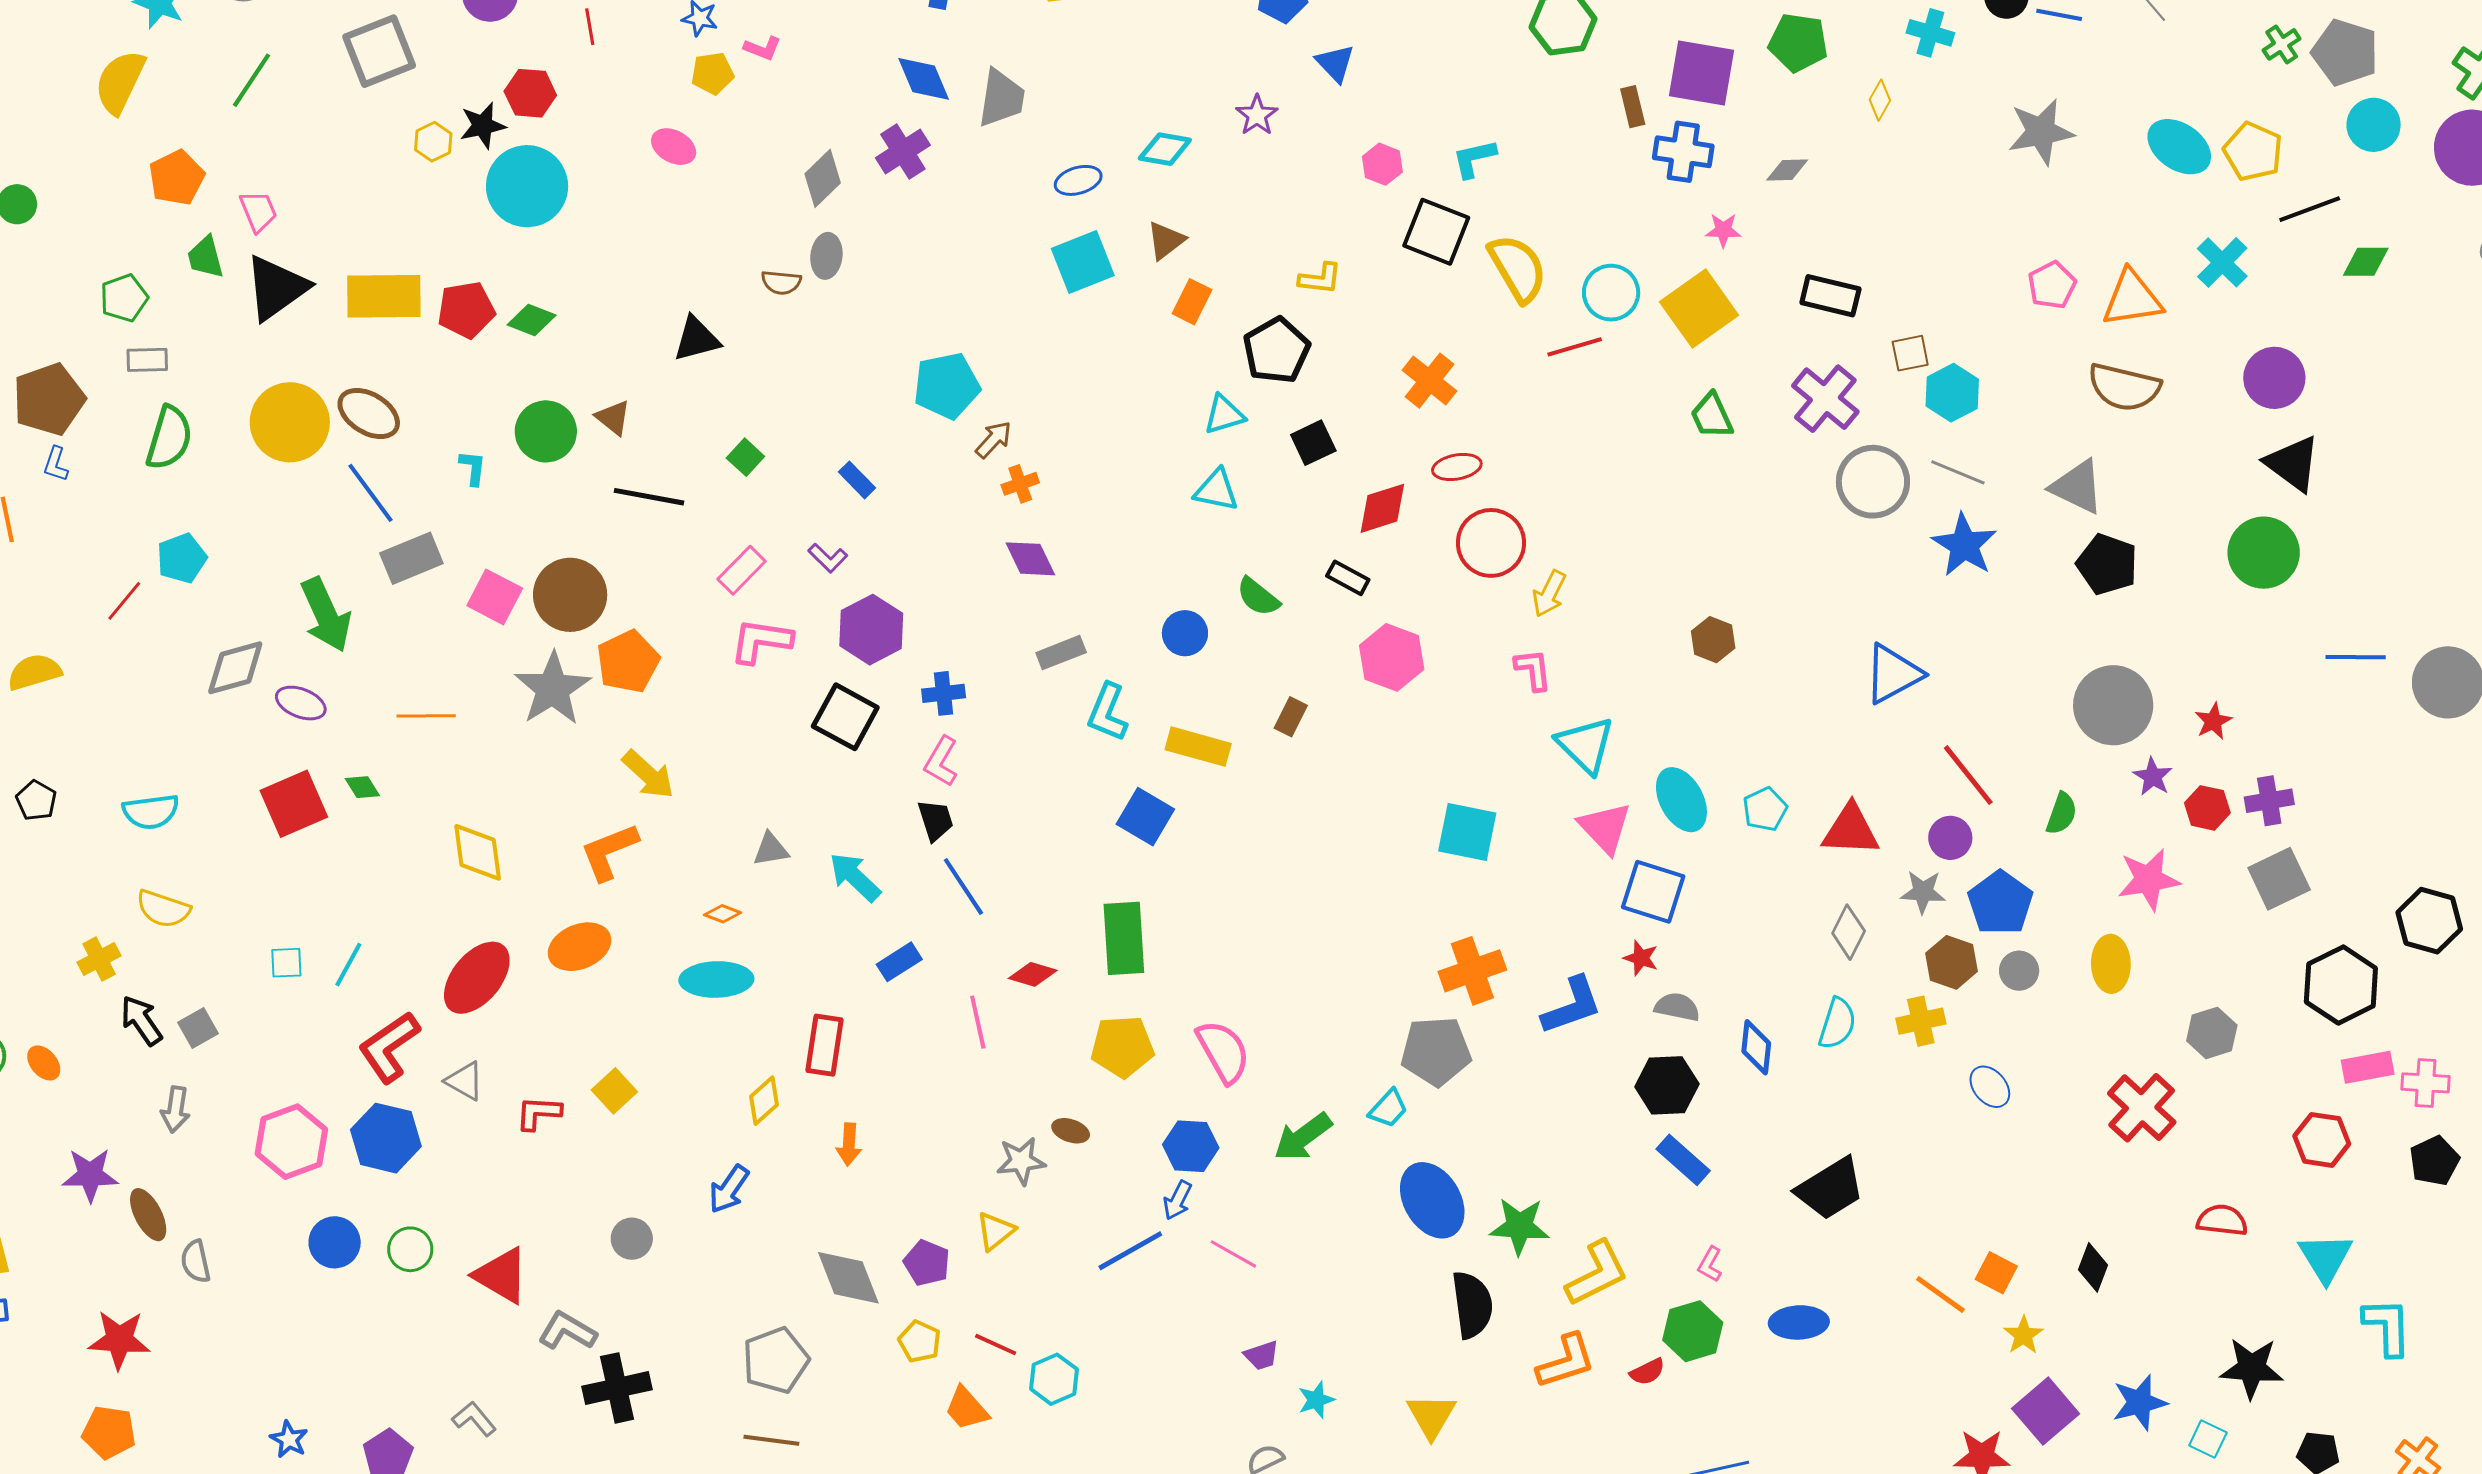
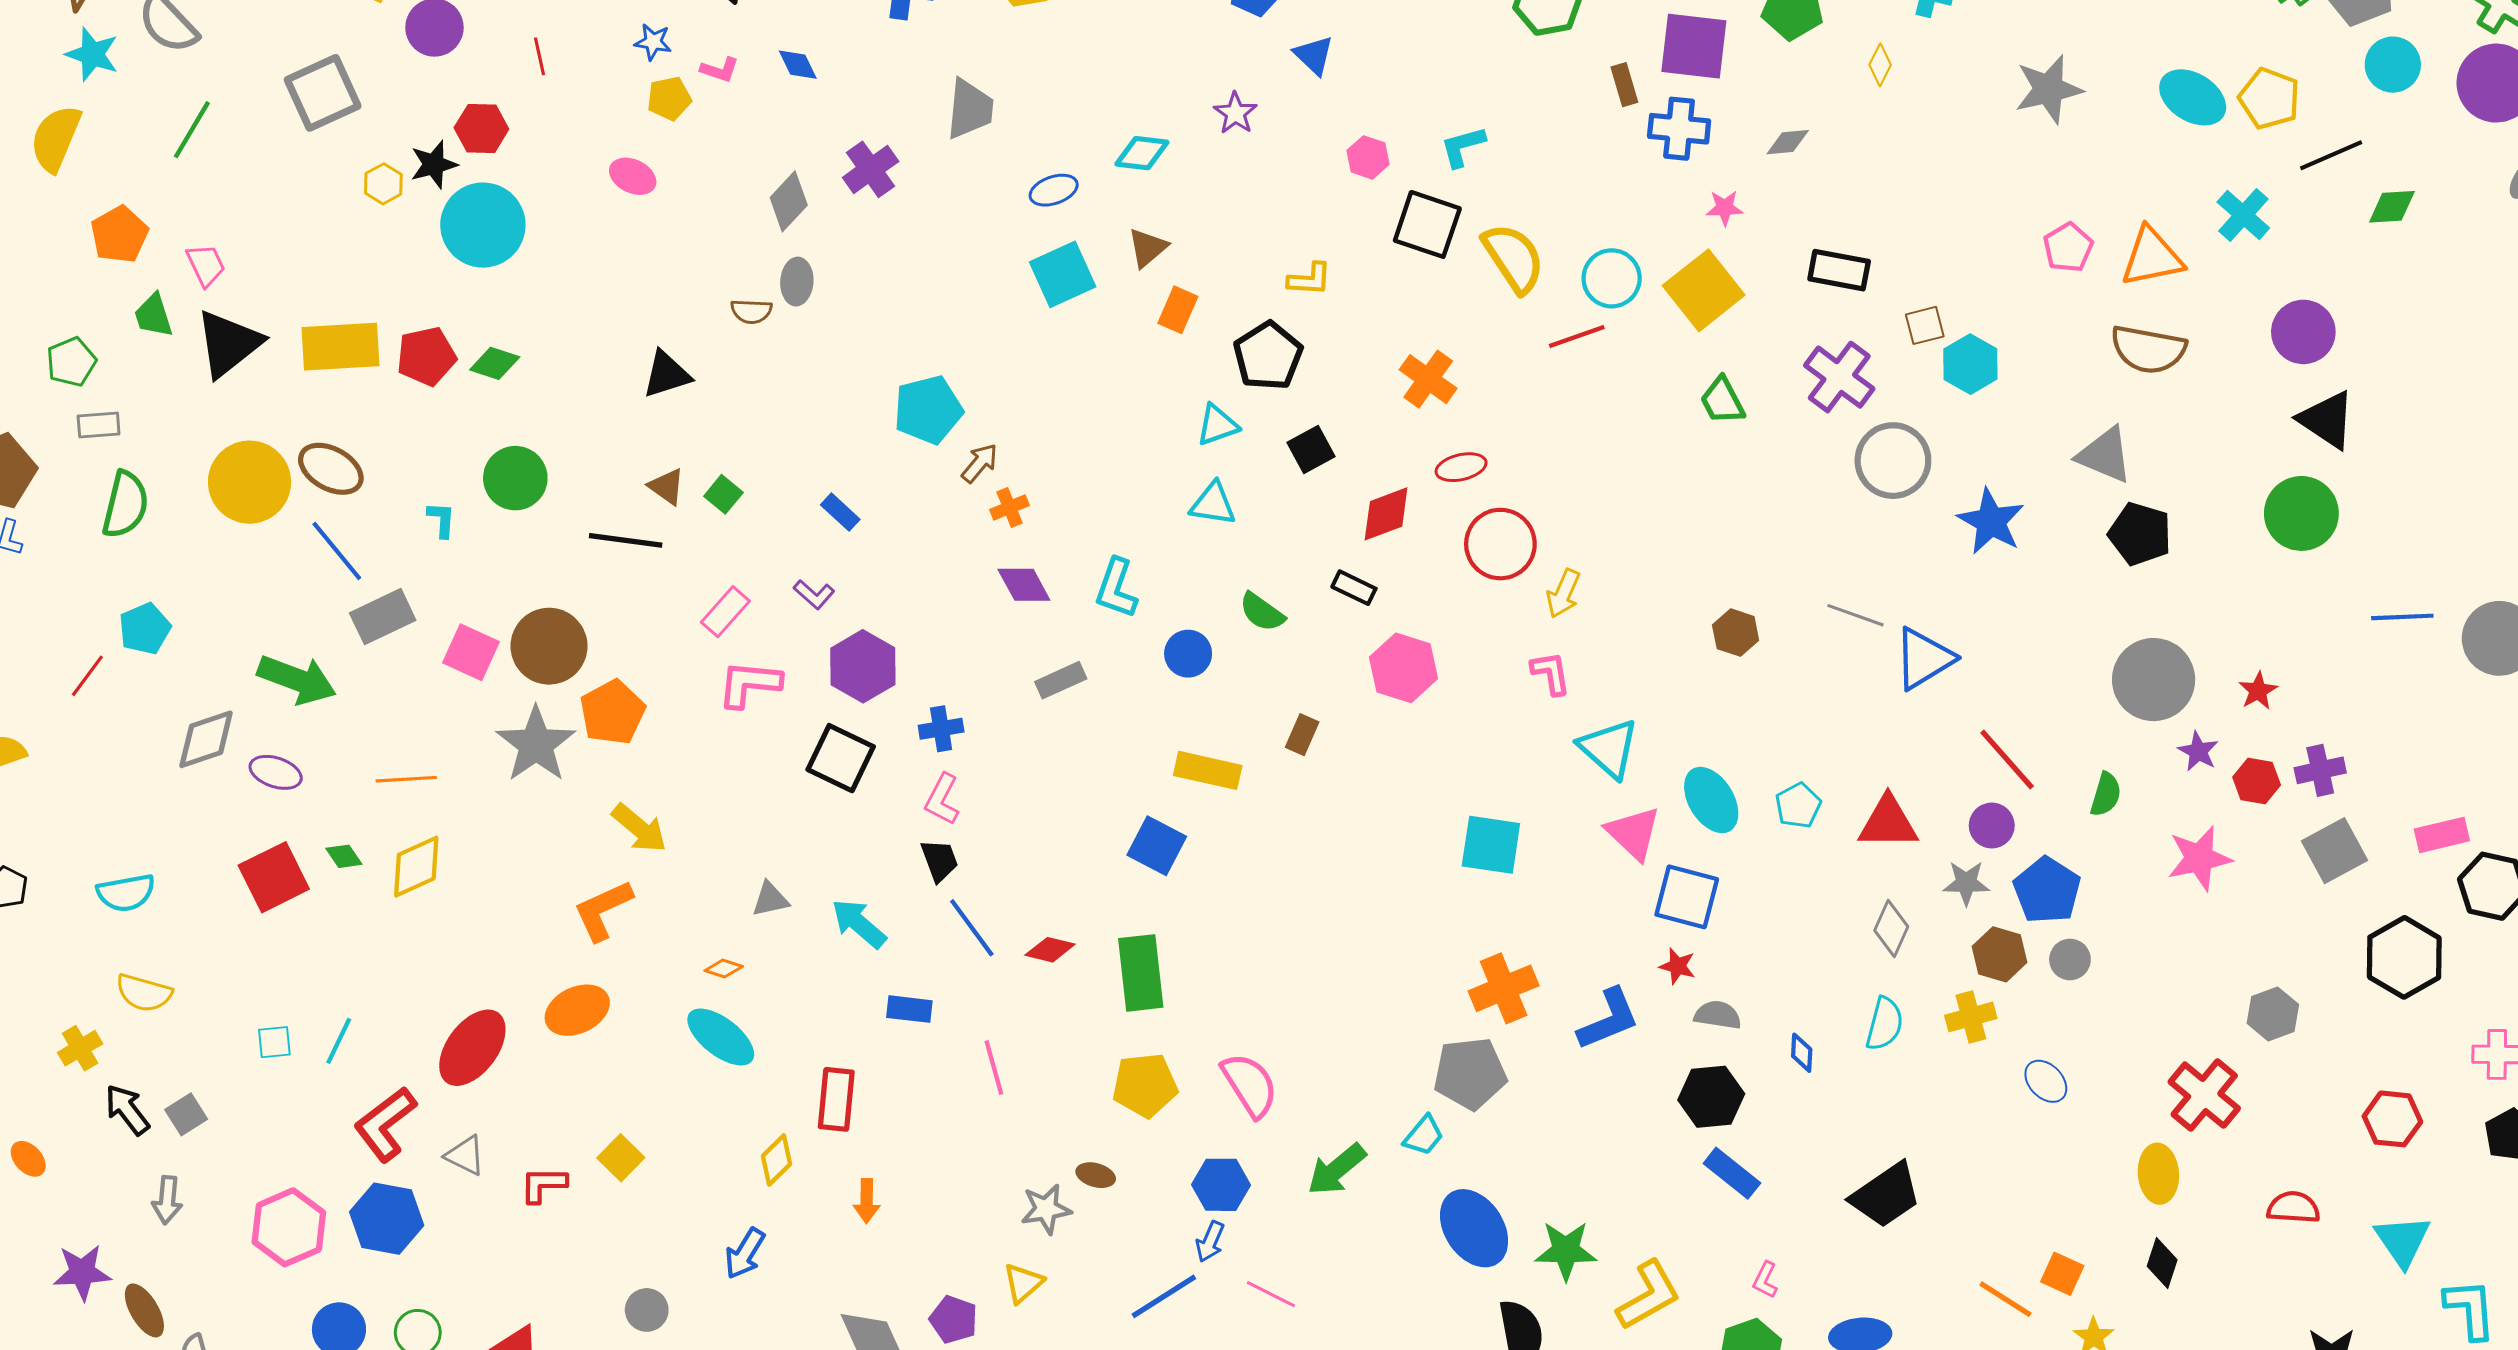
blue diamond: (924, 79) -> (798, 65), moved, size x0.7
brown triangle: (613, 418) -> (667, 486), moved
gray line: (1958, 472) -> (1855, 615), moved
green arrow: (326, 615) -> (297, 680), turned -42
cyan L-shape: (1108, 712) -> (1116, 588), moved
yellow diamond: (478, 852) -> (416, 867), moved, turned 76
blue rectangle: (899, 962) -> (909, 1009), turned 42
yellow ellipse: (2111, 964) -> (2158, 1174), moved
red diamond: (1033, 974) -> (1050, 950), moved
cyan ellipse: (716, 979) -> (721, 1037), turned 42
blue diamond: (1756, 1047) -> (1802, 1053), size x0.7
pink rectangle: (2368, 1067) -> (2442, 835), moved

